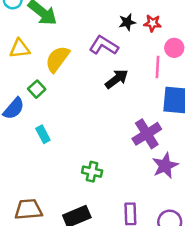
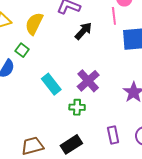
cyan rectangle: (43, 134) -> (51, 84), moved, size x1.5
purple cross: (147, 134) -> (88, 81), moved

